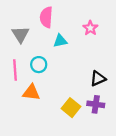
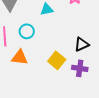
yellow square: (71, 108) -> (57, 60), moved

